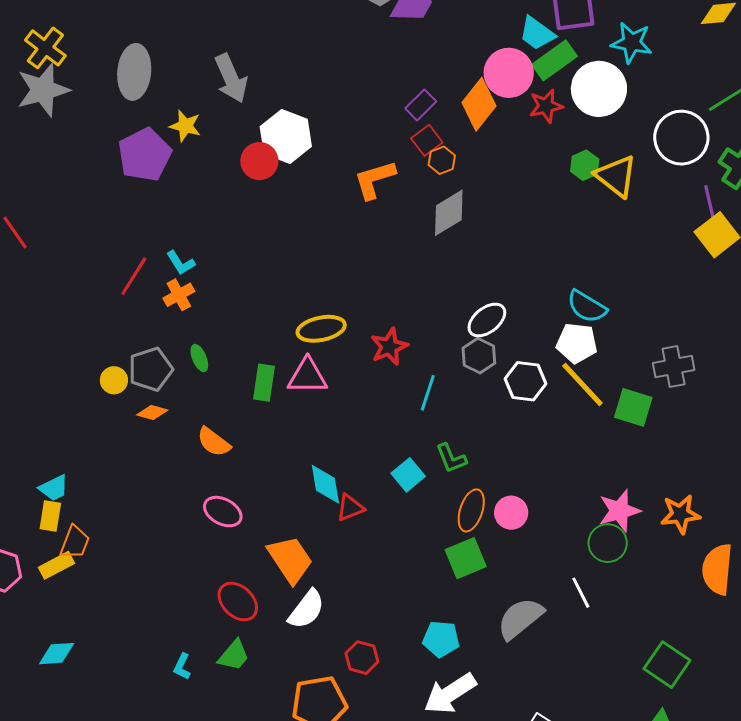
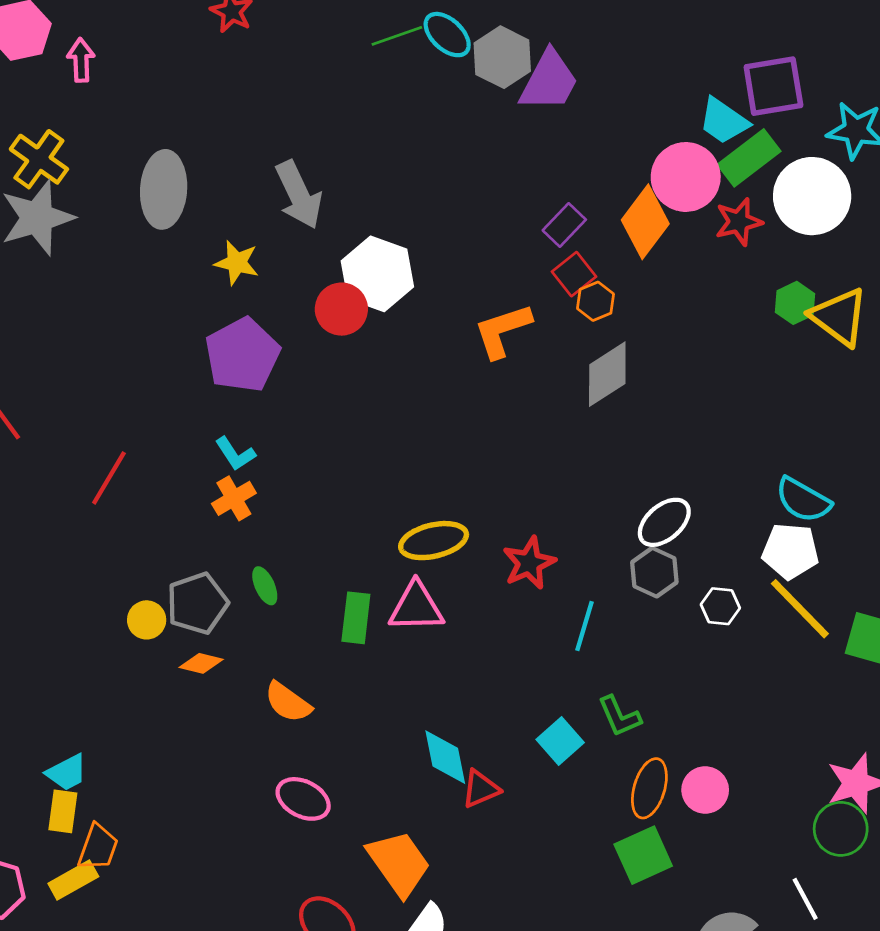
purple pentagon: (145, 155) -> (242, 355), moved
red line: (134, 276) -> (109, 478), moved
white hexagon: (526, 381) -> (720, 606), size x0.7

